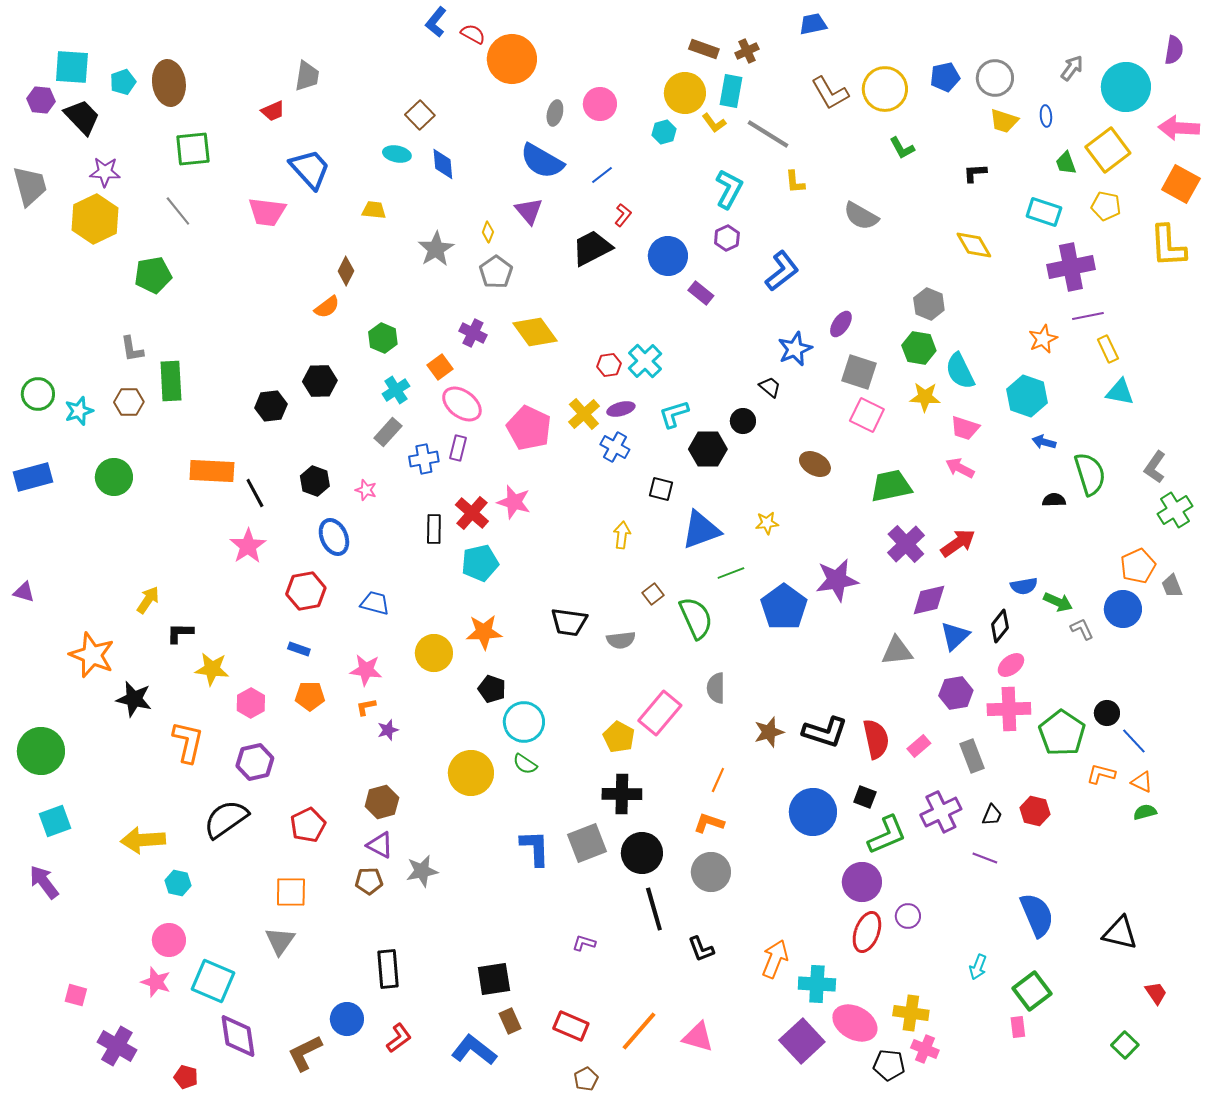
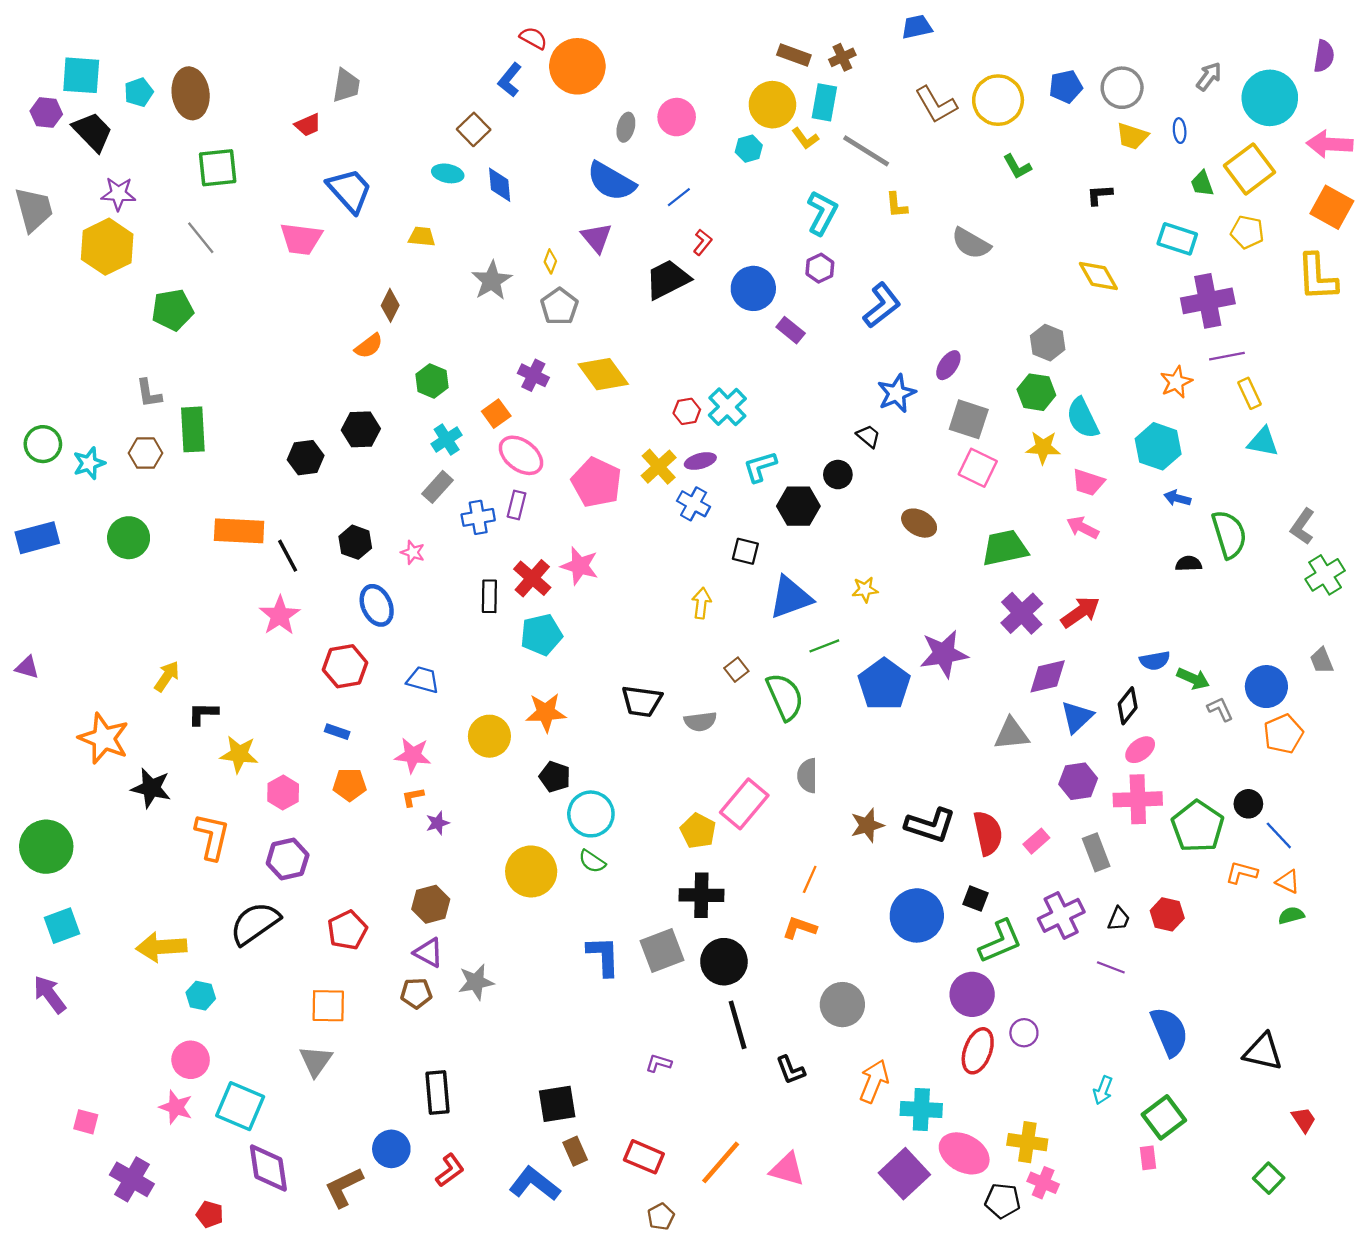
blue L-shape: (436, 22) -> (510, 80), moved
orange pentagon: (1138, 566) -> (1283, 734), moved
gray circle: (711, 872) -> (842, 1005), moved

